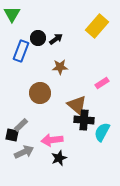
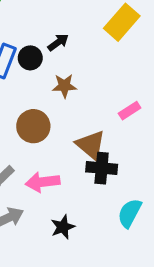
black circle: (38, 38) -> (30, 58), moved
cyan semicircle: (102, 132) -> (130, 213), moved
pink arrow: (52, 140) -> (43, 182), moved

